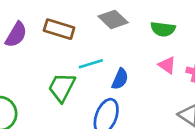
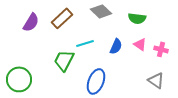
brown rectangle: (59, 29) -> (62, 18), turned -60
blue semicircle: (120, 79) -> (116, 46), moved

